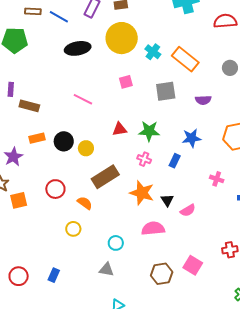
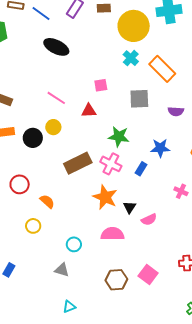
yellow circle: (122, 38) -> (134, 26), moved
black ellipse: (78, 48) -> (56, 47), turned 30
red triangle: (120, 129) -> (89, 111), moved
yellow circle: (86, 148) -> (53, 127), moved
pink cross: (144, 159) -> (111, 164), size x1.5
brown rectangle: (105, 177) -> (78, 163), moved

